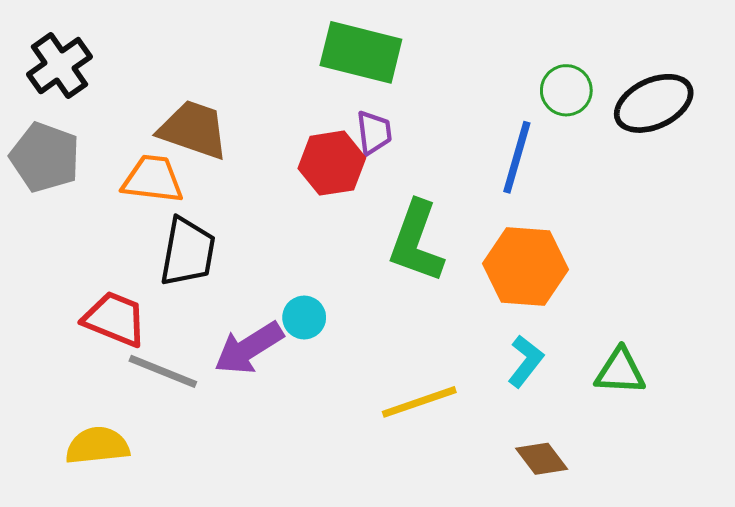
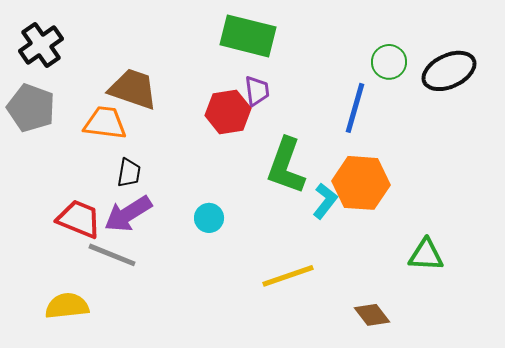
black trapezoid: (188, 252) -> (129, 173), size x0.6
purple arrow: (249, 348) -> (128, 214), moved
cyan L-shape: (526, 361) -> (325, 201), moved

